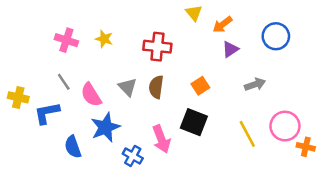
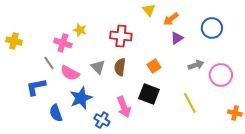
pink cross: (66, 40) -> (63, 43), moved
pink semicircle: (91, 95) -> (70, 73), turned -30
yellow cross: (18, 97) -> (14, 41), moved
pink circle: (285, 126) -> (221, 75), moved

